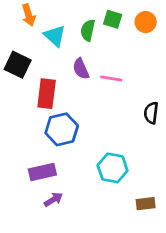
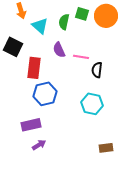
orange circle: (146, 22) -> (106, 16), size x1.5
black semicircle: (151, 113) -> (97, 70), moved
cyan hexagon: (113, 168) -> (92, 104), moved

